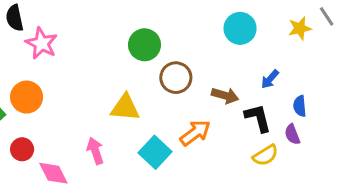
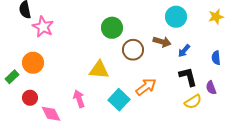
blue arrow: (270, 79) -> (184, 51), moved
brown arrow: (225, 96) -> (162, 42), moved
blue semicircle: (300, 106) -> (216, 58), moved

